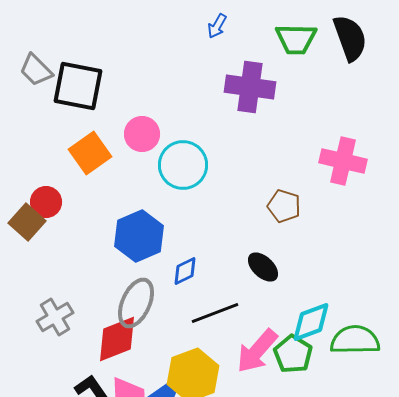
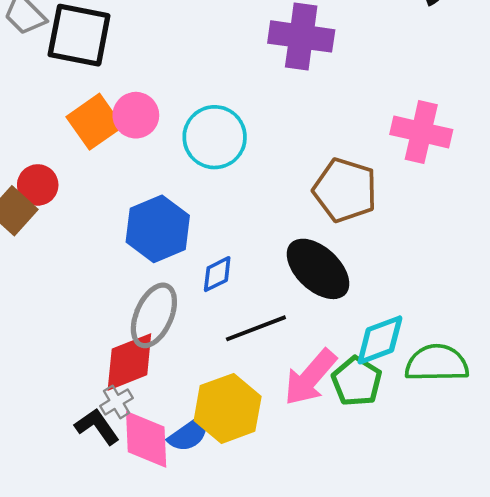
pink circle: (142, 134) -> (136, 115), moved
brown pentagon: (284, 206) -> (345, 190), size x1.5
black ellipse: (263, 267) -> (318, 269), size x1.6
gray cross: (55, 317) -> (116, 402), moved, size x0.7

